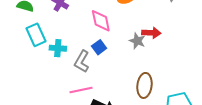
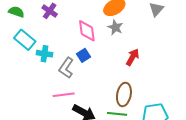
red arrow: (151, 33) -> (133, 57), moved, turned -66
cyan rectangle: (36, 35) -> (25, 40), turned -30
gray star: (137, 41) -> (115, 27), moved

